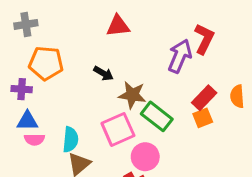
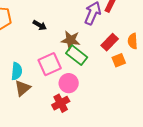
brown star: (132, 95) -> (71, 40), moved
orange square: (203, 118) -> (119, 60), moved

